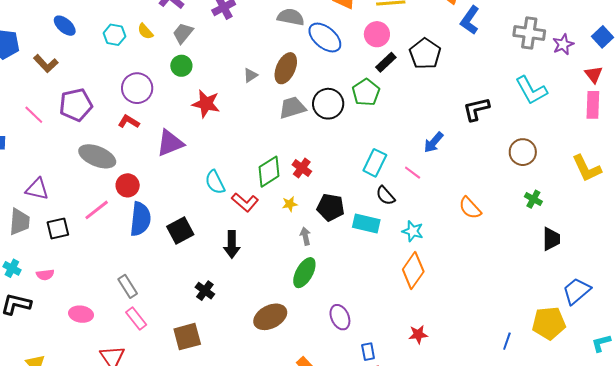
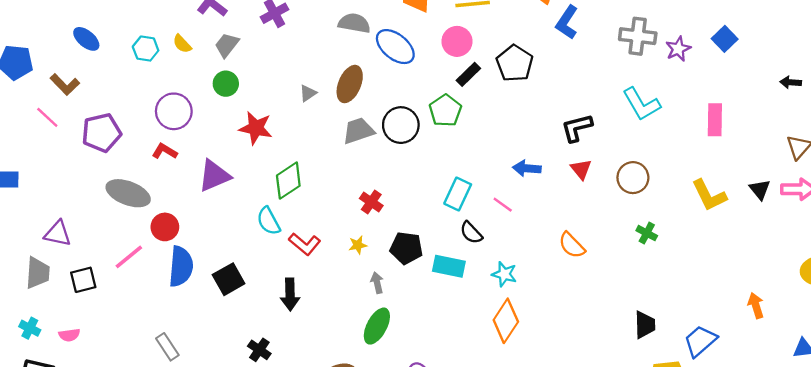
red triangle: (594, 74) -> (581, 169), moved
pink line: (34, 115) -> (47, 117), moved
blue arrow: (434, 142) -> (527, 168), turned 55
green diamond: (269, 172) -> (288, 181), moved
black trapezoid: (551, 239) -> (645, 325), moved

